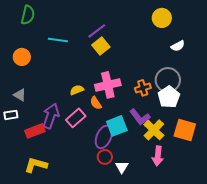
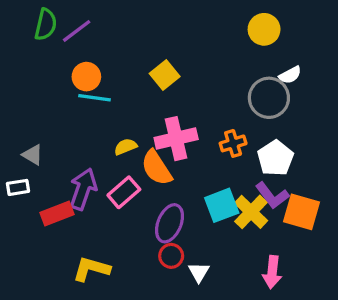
purple line: (97, 31) -> (77, 31), moved
cyan line: (58, 40) -> (95, 98), moved
orange circle: (22, 57) -> (86, 77), moved
gray circle: (168, 80) -> (269, 98), moved
orange semicircle: (96, 103) -> (156, 168), size x1.6
purple L-shape: (140, 117) -> (272, 196), moved
cyan square: (117, 126) -> (222, 205), moved
pink arrow: (158, 156) -> (272, 272), moved
yellow L-shape: (36, 165) -> (91, 269), moved

